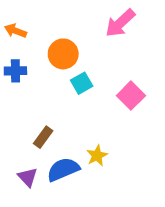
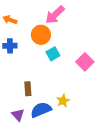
pink arrow: (120, 23) -> (55, 15), moved
brown rectangle: (43, 137) -> (28, 89), turned -40

